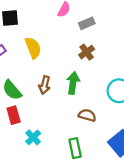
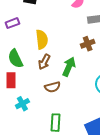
yellow semicircle: (33, 48) -> (42, 39), moved
brown semicircle: (87, 115) -> (52, 87), moved, turned 133

